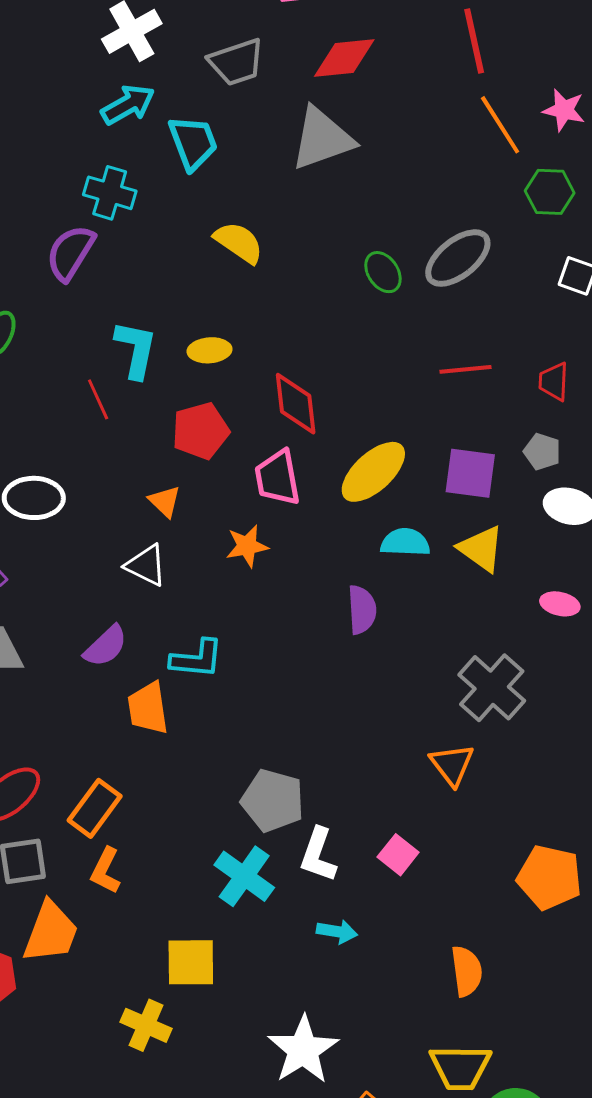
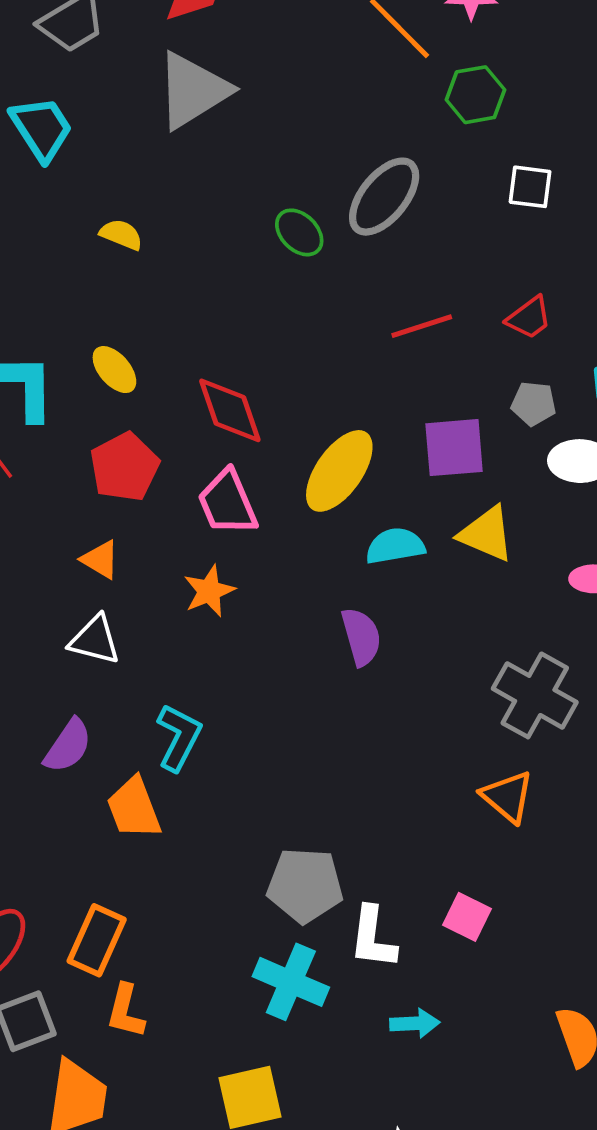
yellow semicircle: (239, 242) -> (121, 235), size x0.7
yellow ellipse: (210, 350) -> (114, 370), turned 66
red trapezoid: (554, 382) -> (529, 318), turned -117
cyan L-shape: (197, 659) -> (179, 737), turned -56

